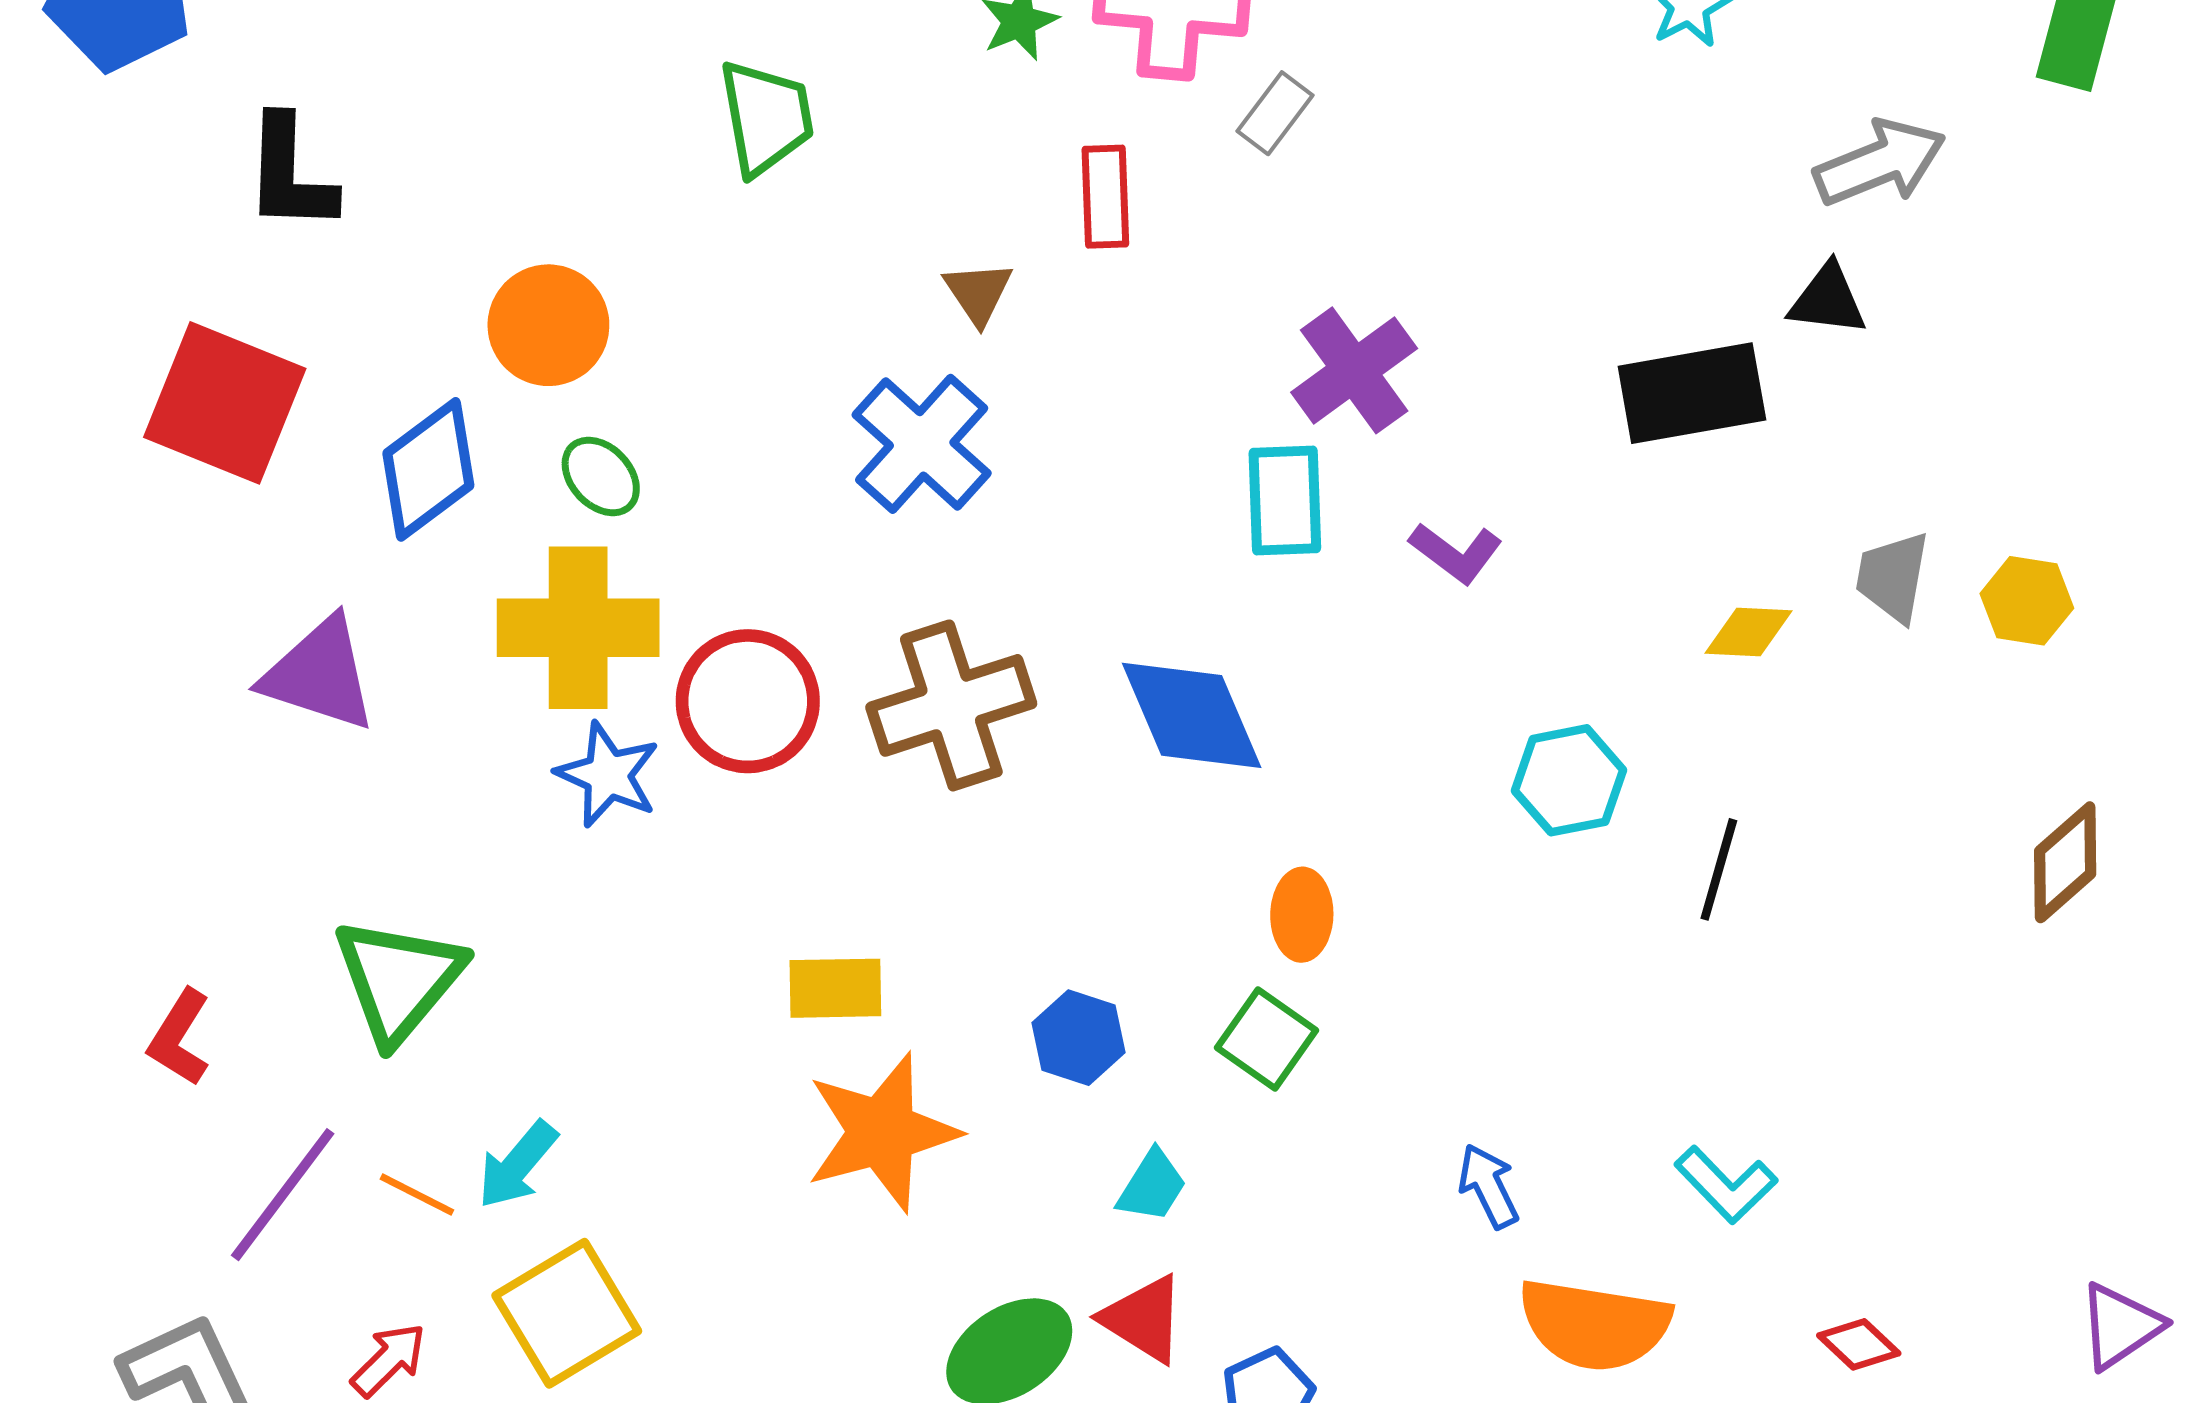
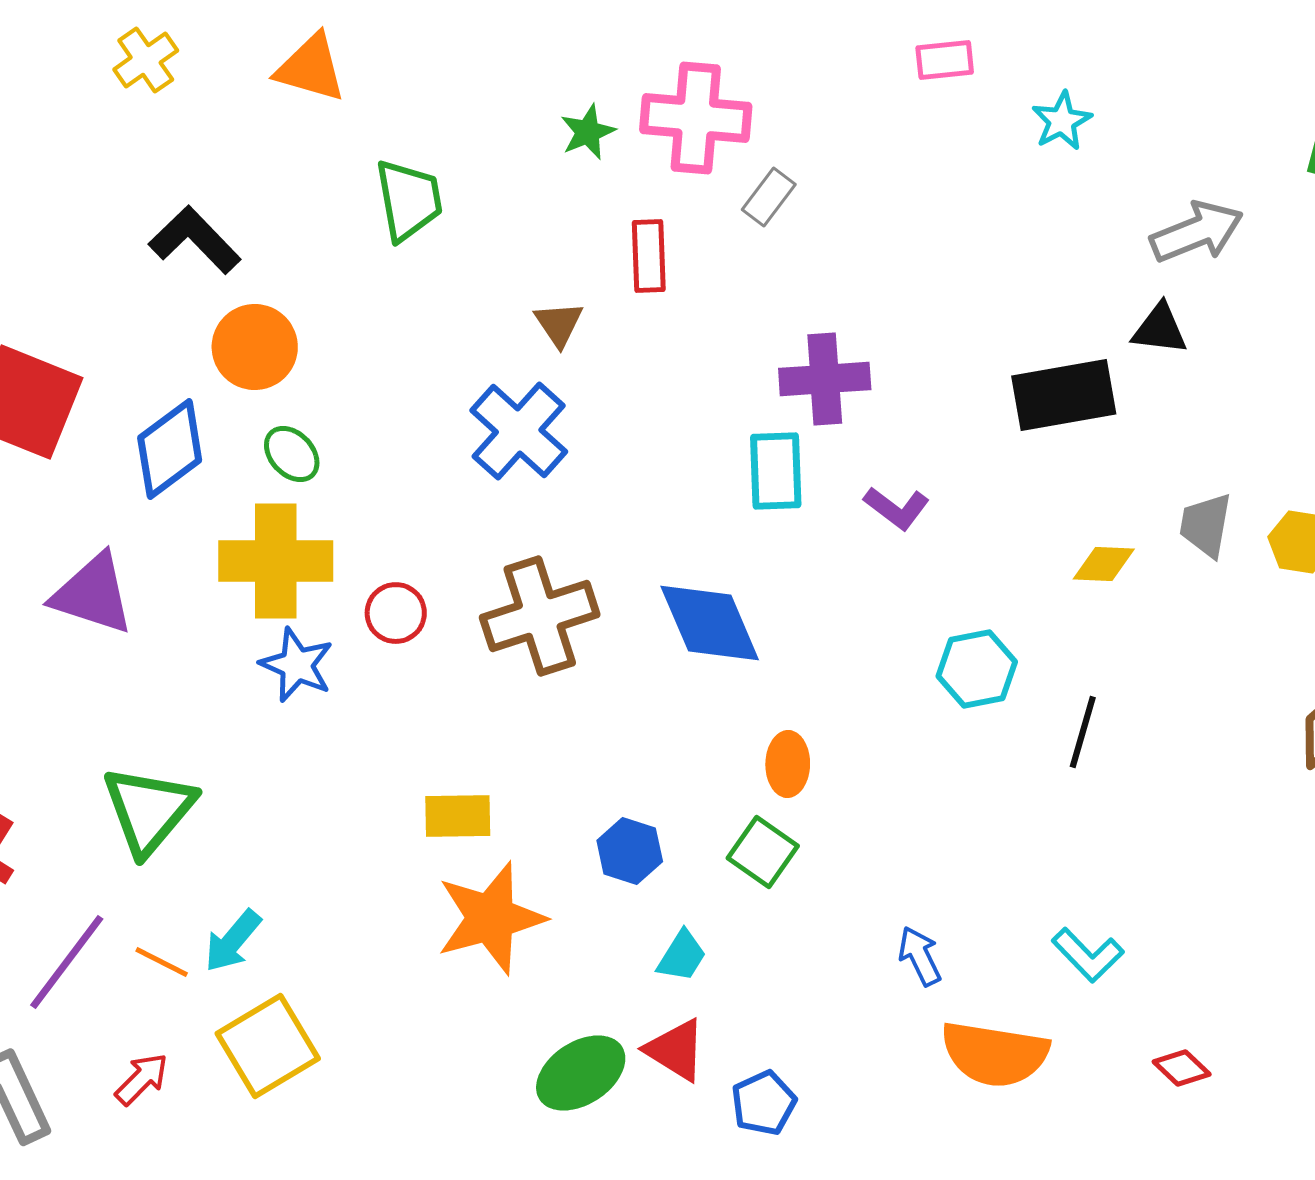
black L-shape: (290, 174) -> (195, 240), moved, turned 134
purple cross: (1354, 370) -> (825, 379), turned 32
red circle: (748, 701) -> (396, 613), size x0.6

